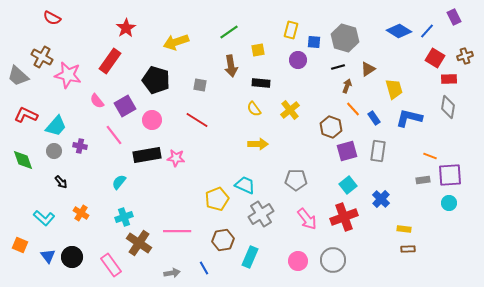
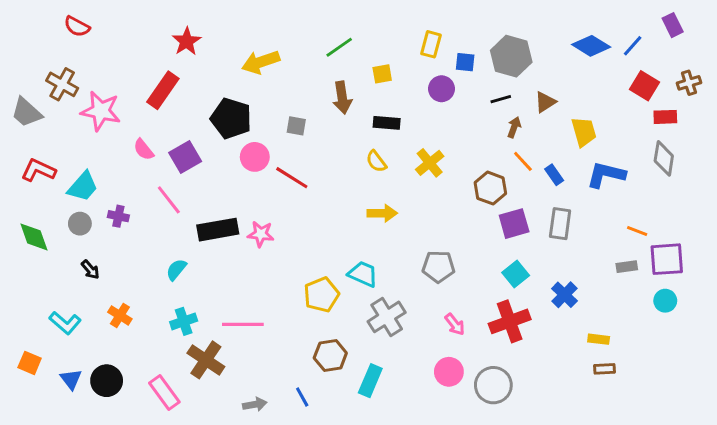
pink circle: (152, 120) -> (255, 157), moved
pink arrow: (307, 219) -> (455, 324), size x0.7
pink line: (177, 231) -> (243, 324), moved
pink circle: (298, 261) -> (449, 372), moved

